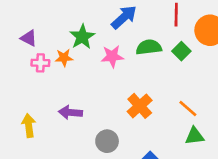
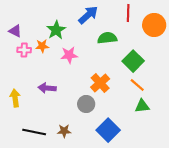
green square: (181, 51) -> (133, 61), moved, size x1.5
pink star: (112, 56) -> (69, 55), moved
gray circle: (107, 141) -> (86, 104), moved

